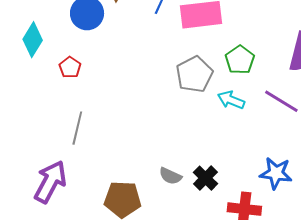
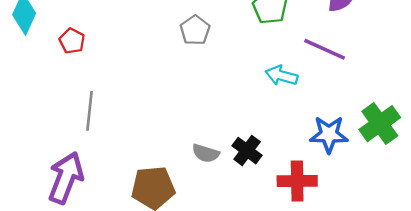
gray pentagon: (194, 74) -> (195, 30), moved, size x0.7
cyan arrow: (231, 100) -> (282, 76), moved

